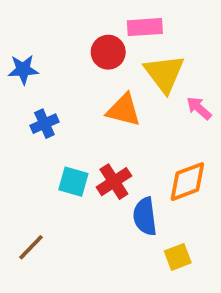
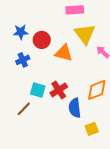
red circle: (108, 52) -> (42, 40), moved
blue star: (23, 70) -> (21, 32), moved
brown line: (31, 247) -> (24, 109), moved

